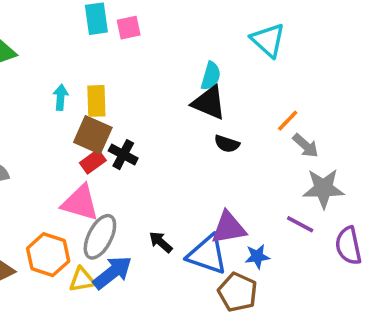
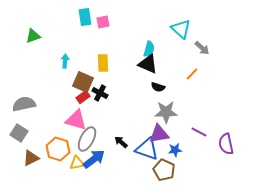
yellow rectangle: (96, 101) -> (103, 63), moved
gray arrow: (306, 146) -> (202, 48), moved
gray star: (323, 188) -> (166, 112), moved

